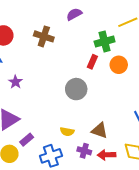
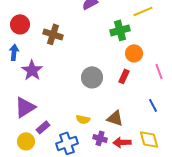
brown cross: (44, 36) -> (53, 34), moved
red rectangle: (92, 62) -> (124, 76), moved
purple star: (15, 82) -> (32, 70), size x1.5

